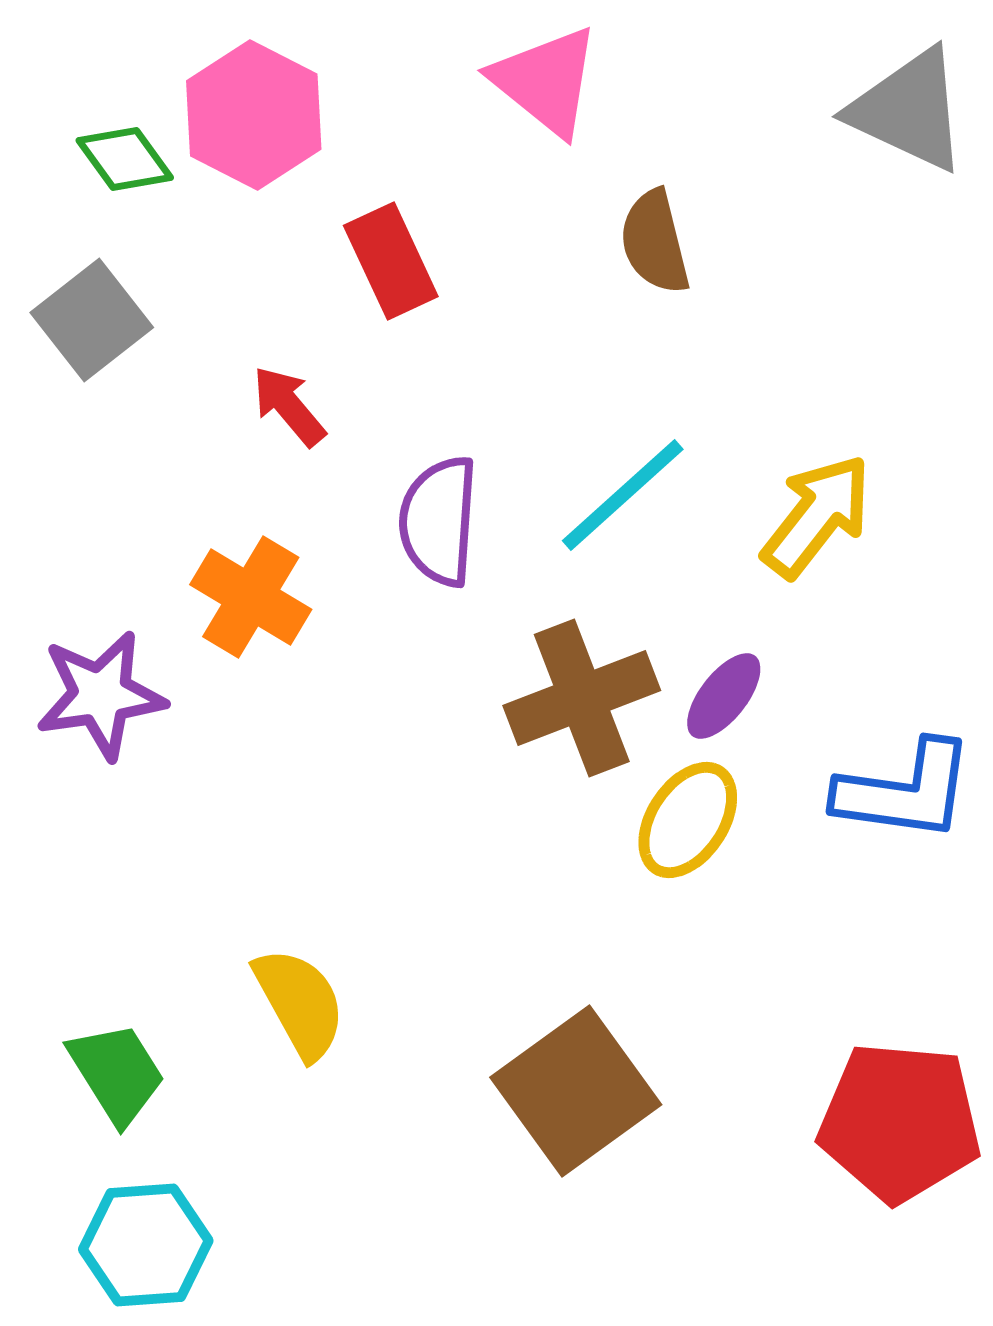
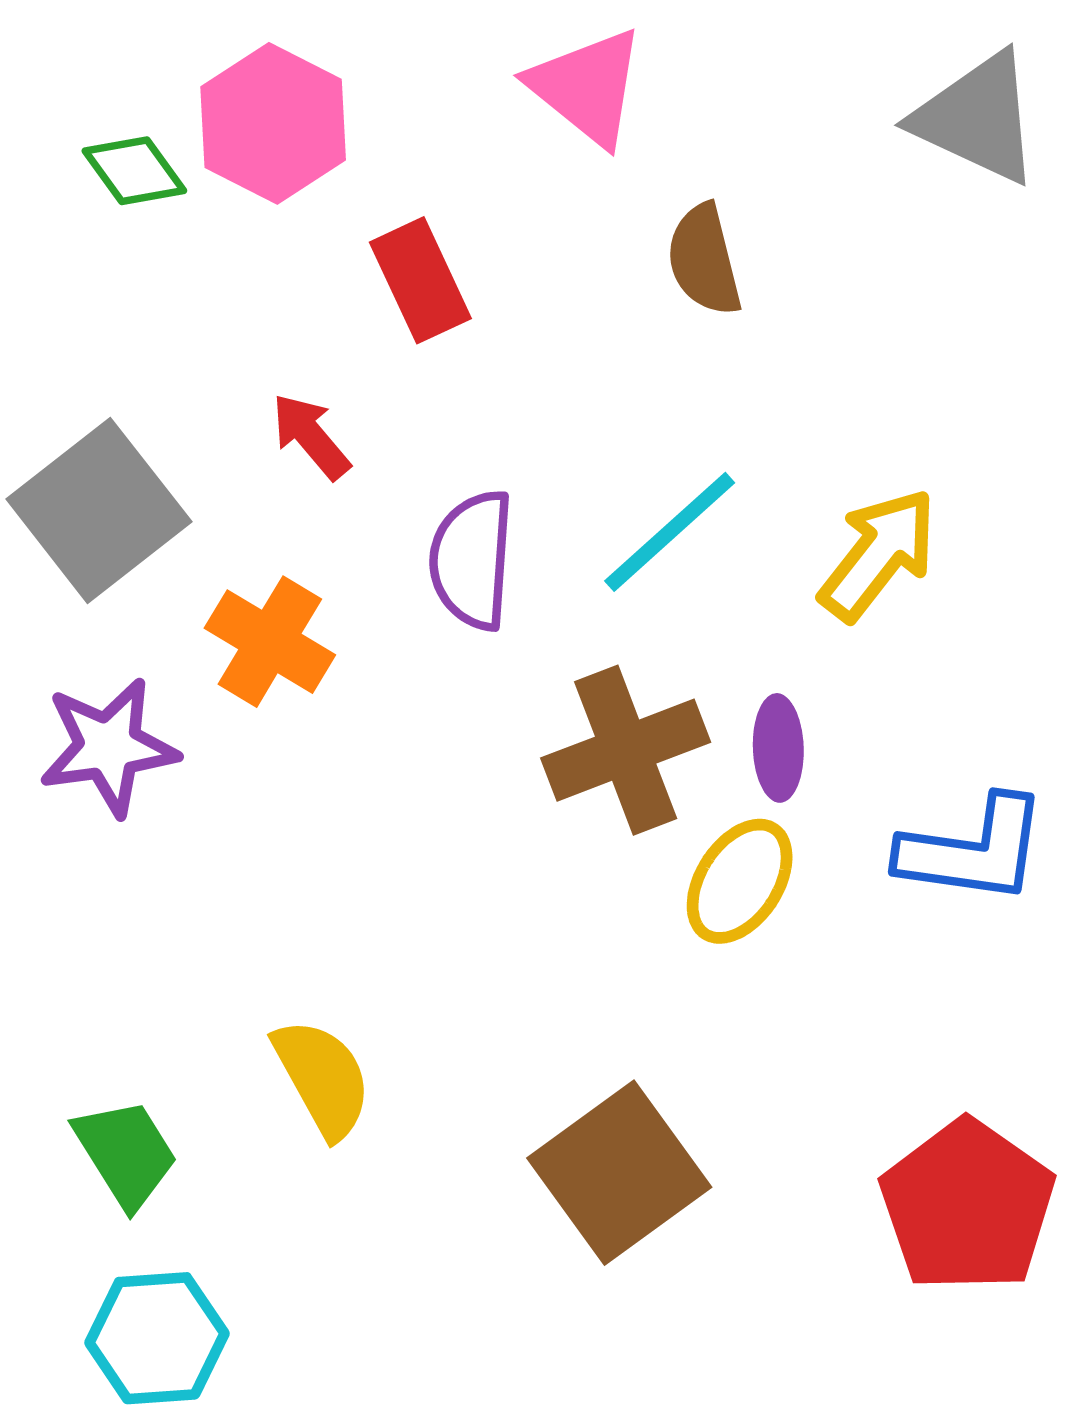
gray square: (92, 320) -> (99, 510), moved, size x1.4
purple ellipse: (724, 696) -> (778, 748), turned -40
red pentagon: (900, 1122) -> (968, 1206), turned 30

